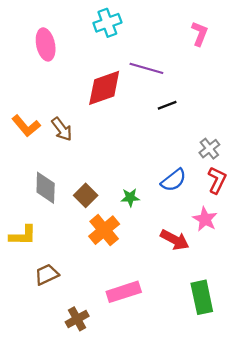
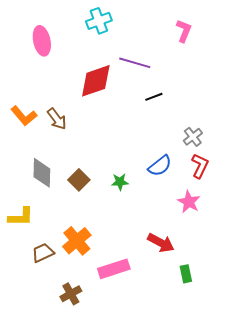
orange cross: (104, 230) -> (77, 241), moved
red arrow: (175, 240) -> (161, 243), moved
green rectangle: (202, 297) -> (186, 274), size x0.6

